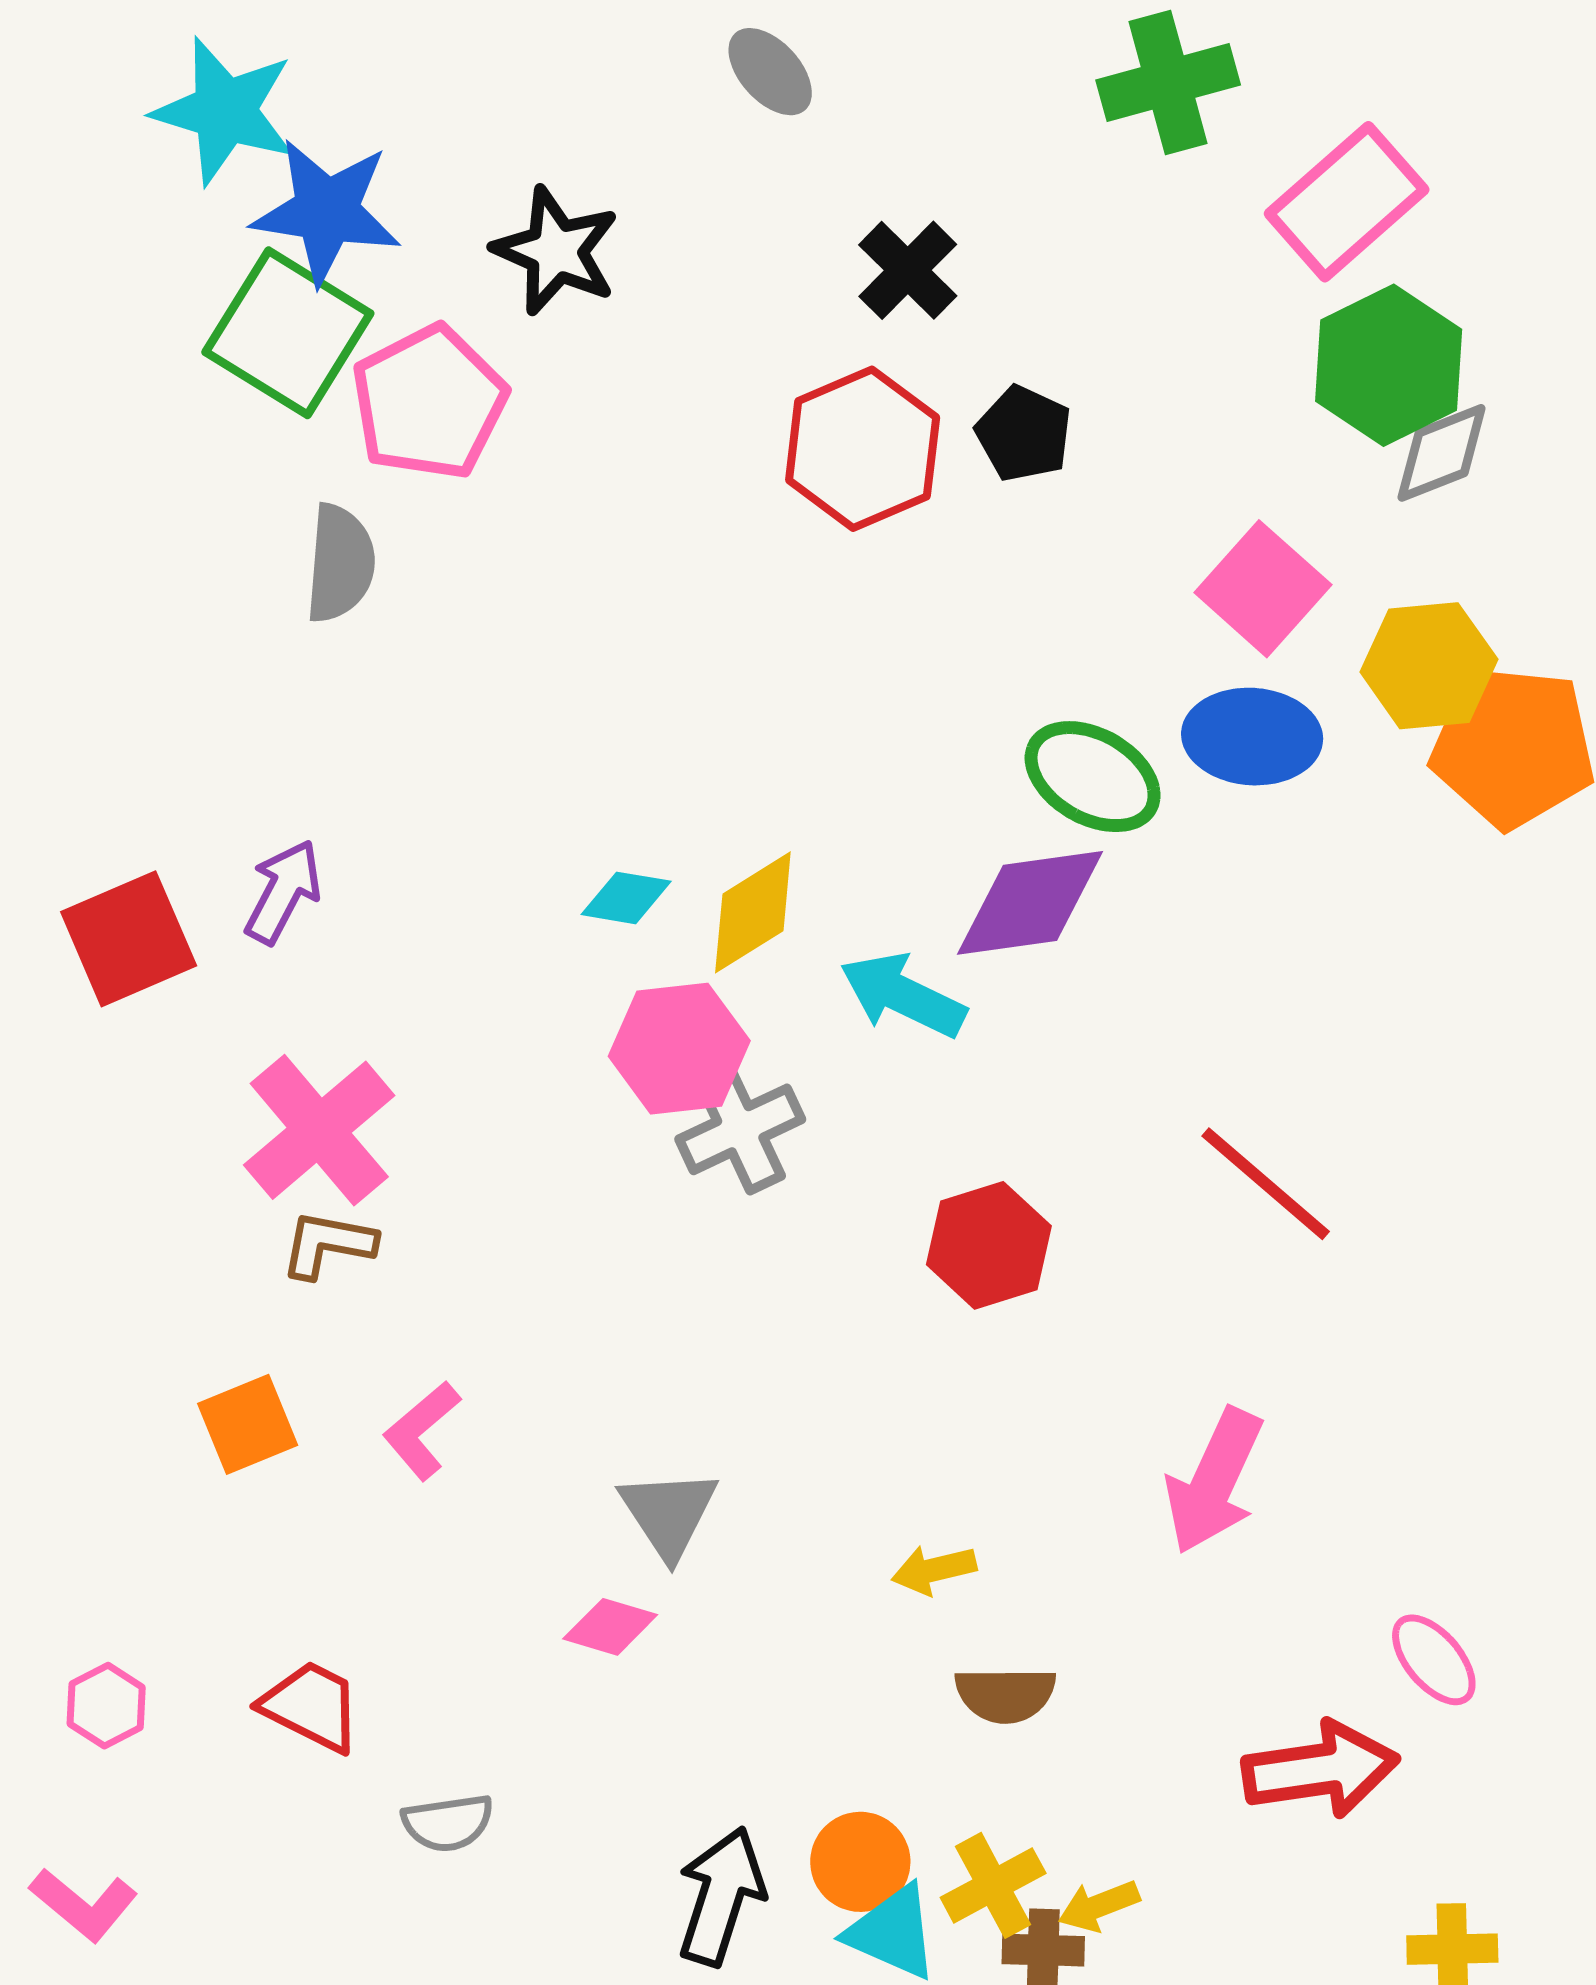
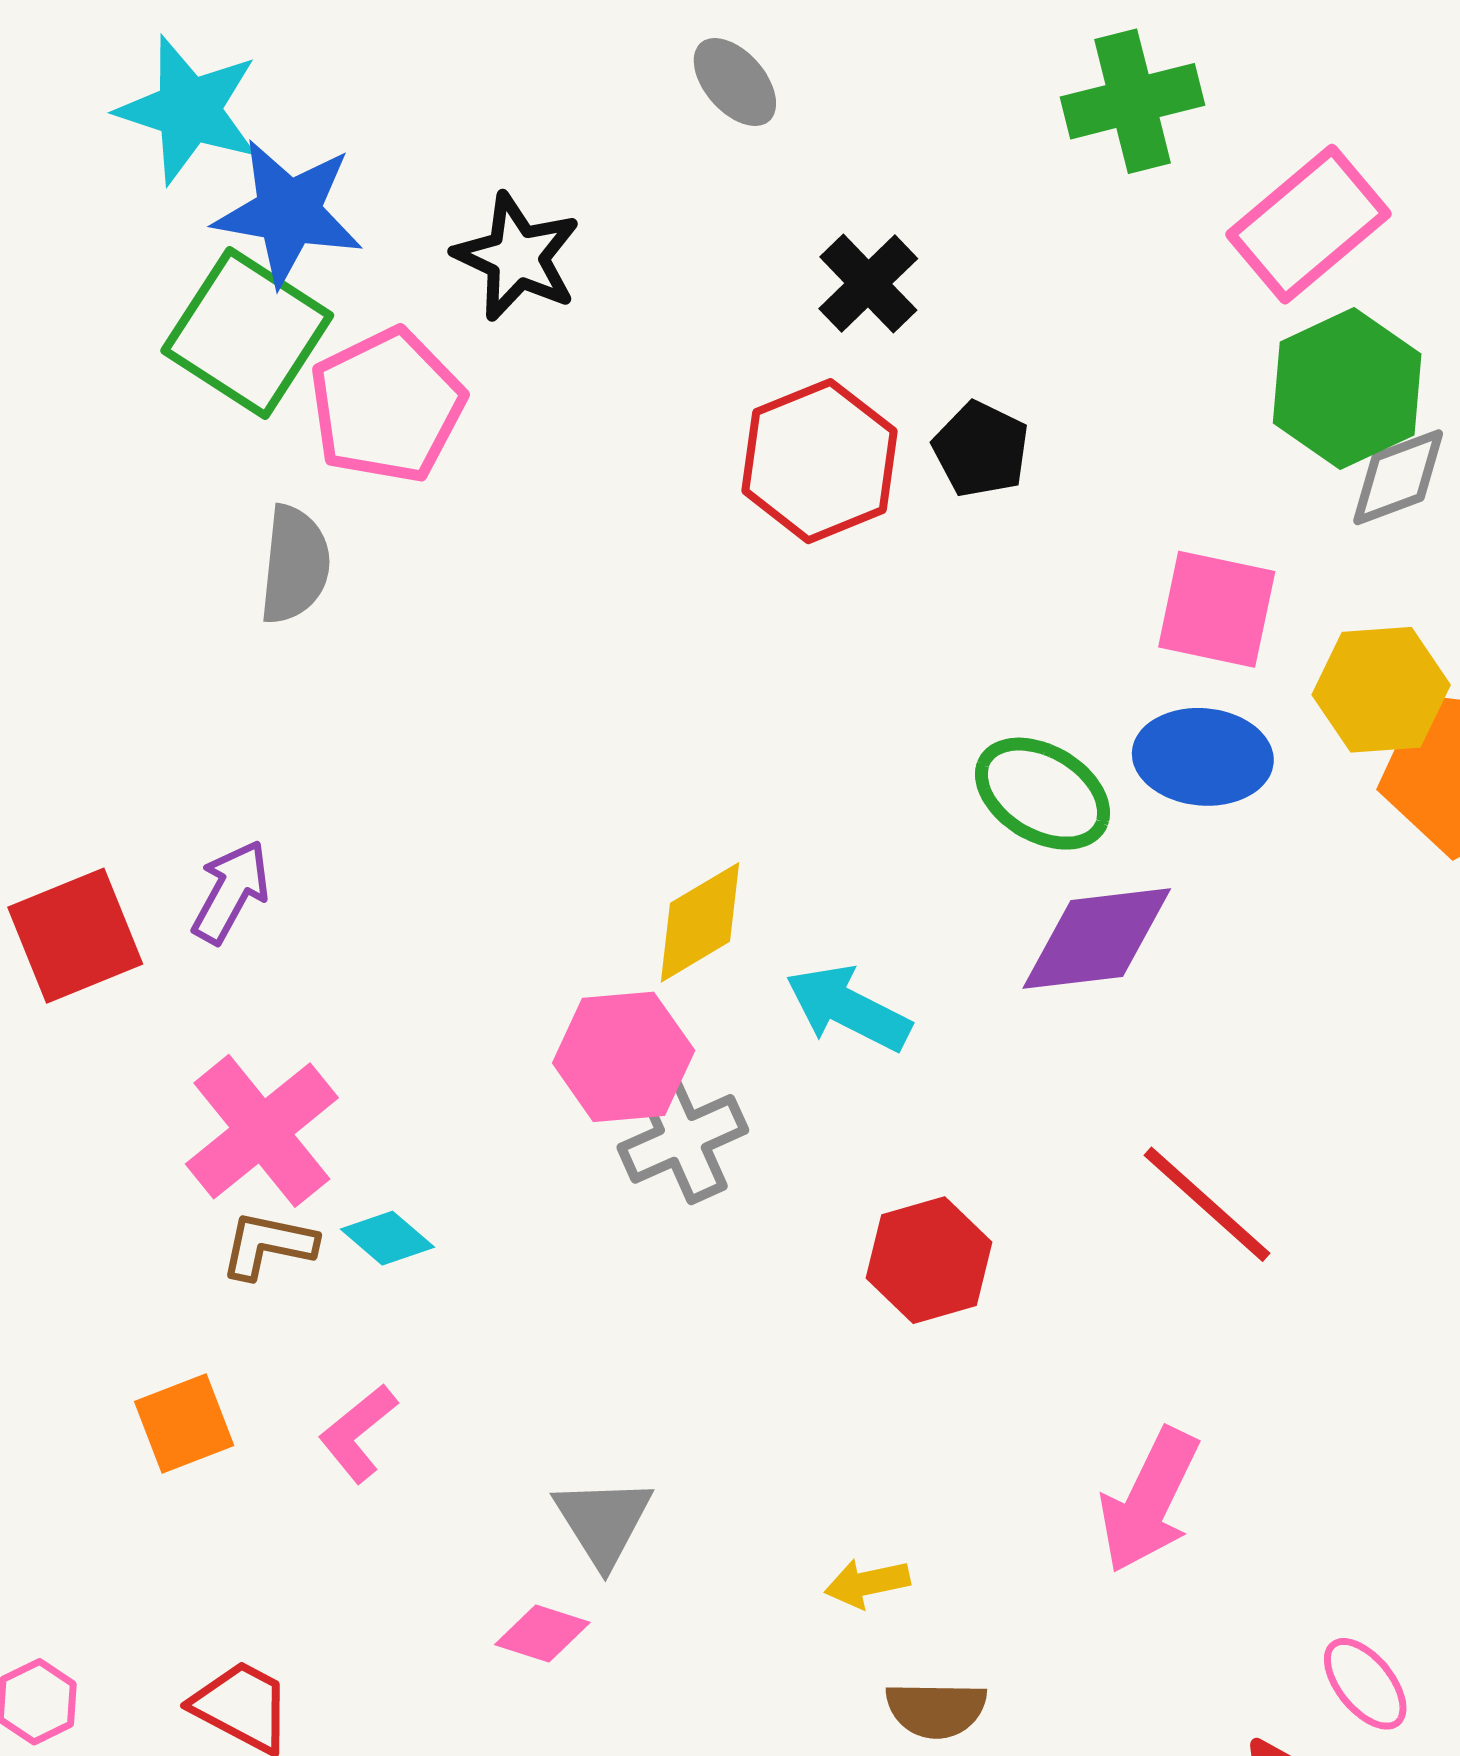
pink square: (1263, 589) -> (1217, 609), turned -31
cyan diamond: (626, 898) -> (387, 1238), moved, turned 30
purple diamond: (1030, 903) -> (1097, 938), moved

